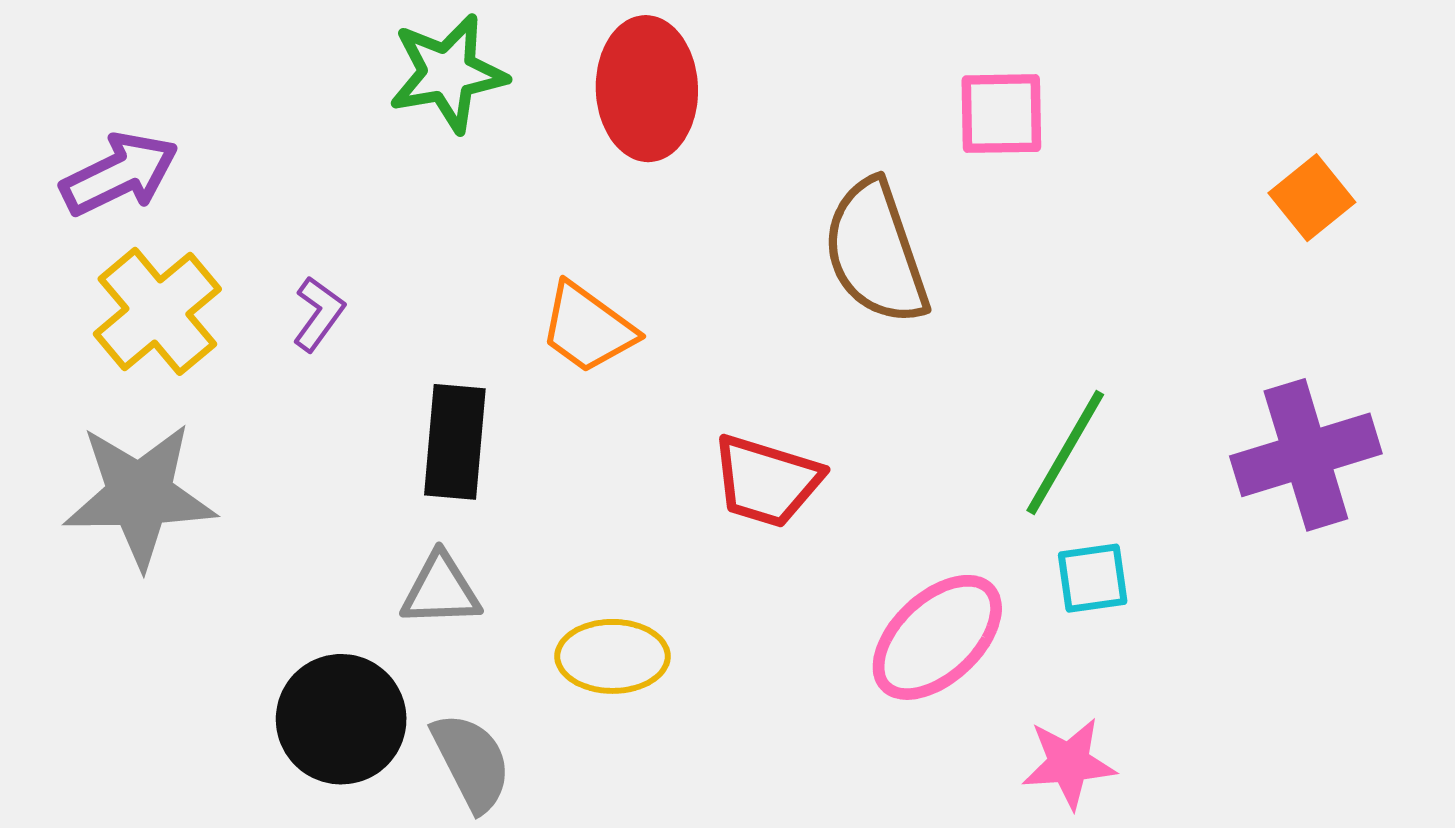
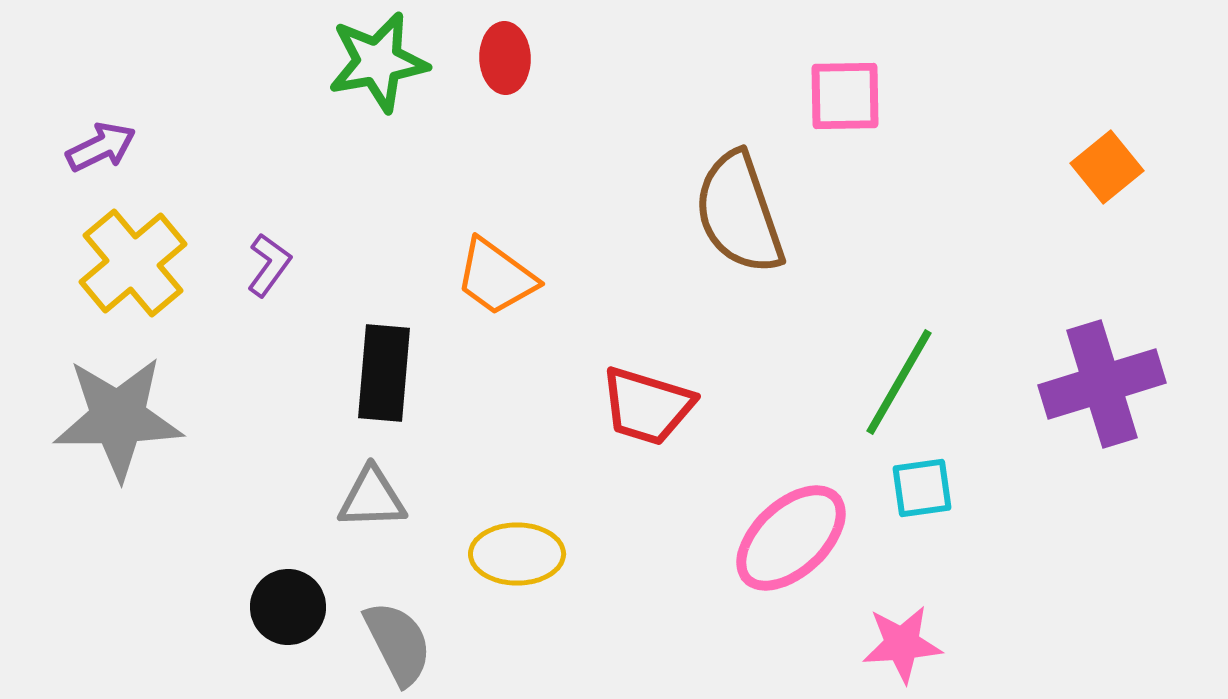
red ellipse: (647, 89) -> (505, 58), moved, size x0.6
purple arrow: (119, 174) -> (101, 147), size x0.7
black circle: (341, 719) -> (288, 607), size x0.7

